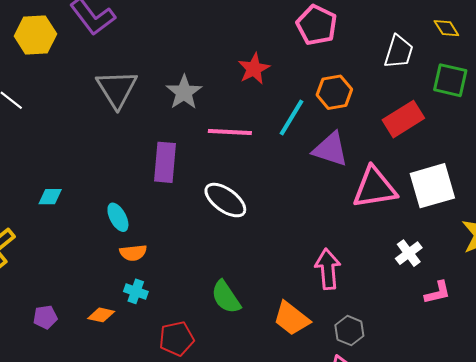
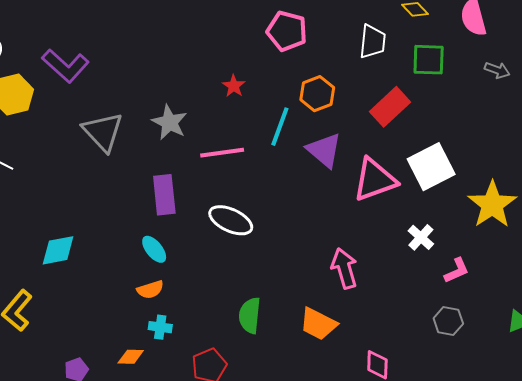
red star: (254, 69) -> (234, 86), size x0.7
purple triangle: (330, 149) -> (324, 150), turned 33
cyan diamond: (50, 197) -> (58, 250), size x1.5
cyan ellipse: (118, 217) -> (154, 249), moved
green semicircle: (226, 297) -> (250, 315), turned 51
gray hexagon: (349, 331) -> (448, 321), moved

